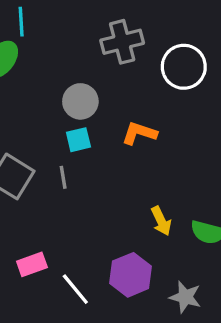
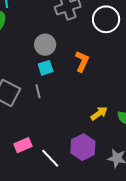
orange L-shape: (139, 133) -> (82, 61), turned 100
yellow arrow: (161, 221) -> (99, 113), turned -96

